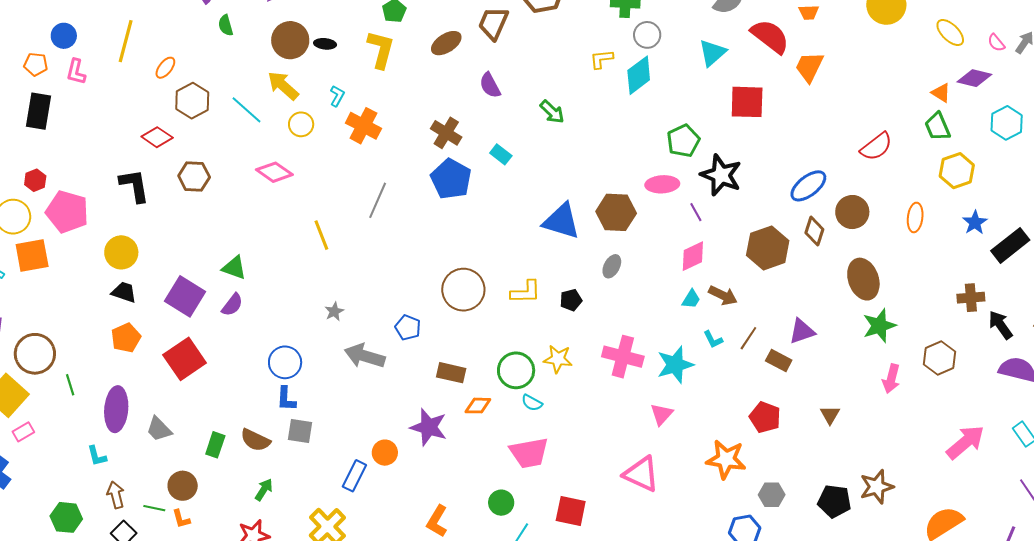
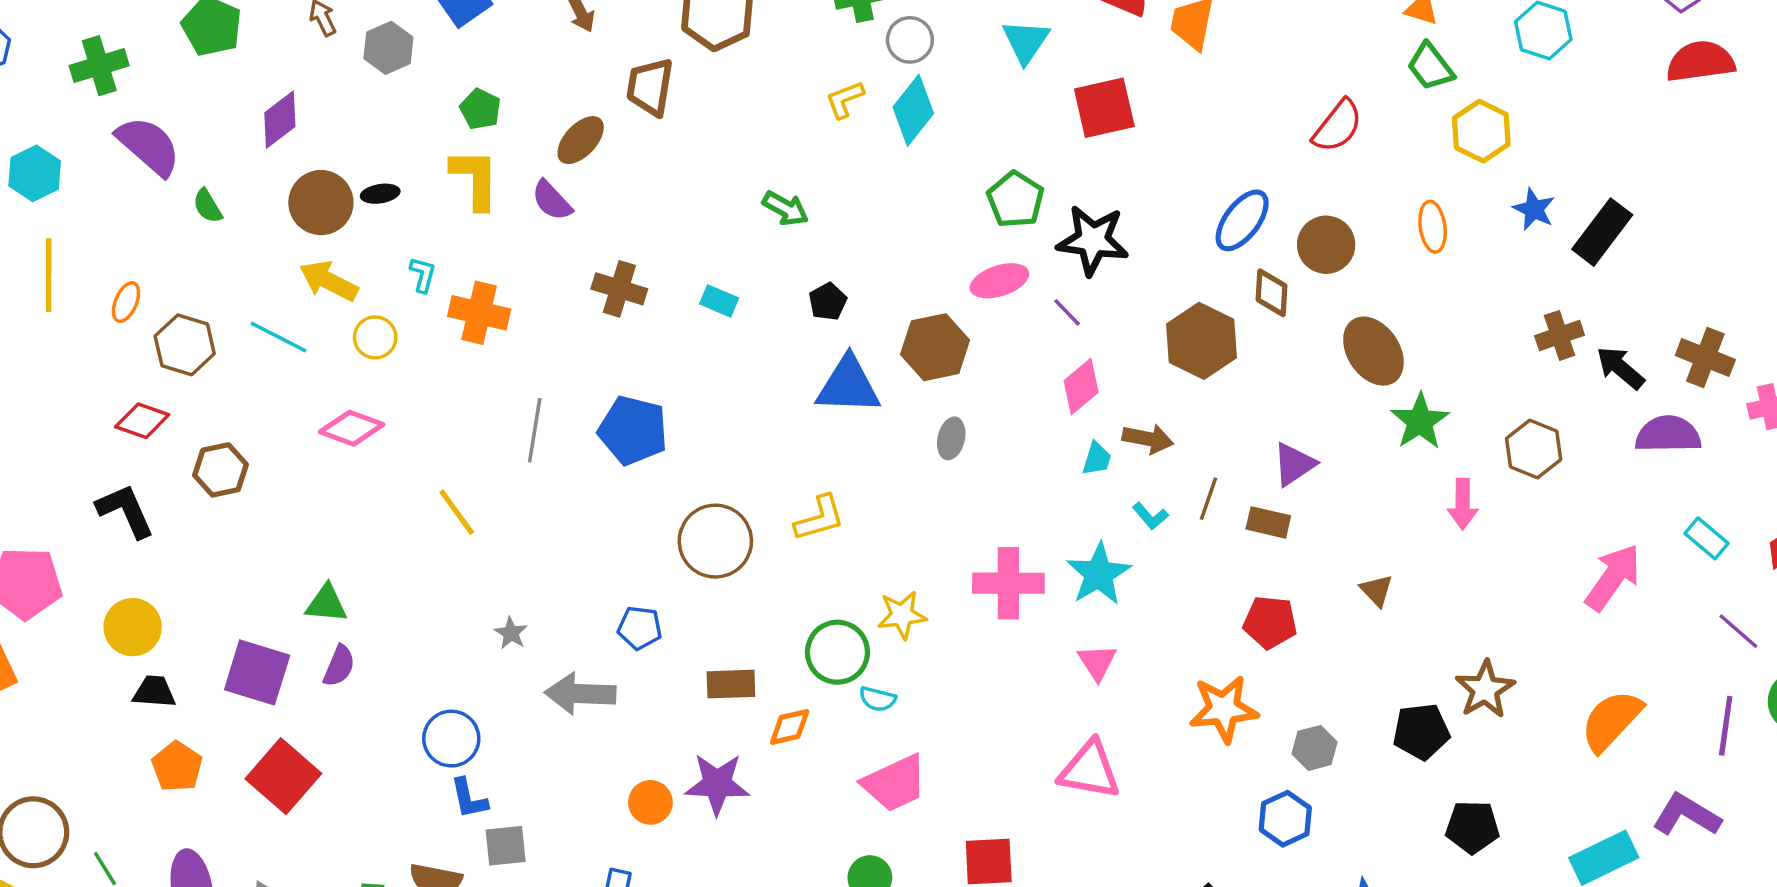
purple semicircle: (490, 85) -> (552, 201), moved
blue pentagon: (451, 179) -> (633, 430), moved
black pentagon: (571, 300) -> (828, 302), moved
orange circle: (385, 453) -> (650, 802), moved

